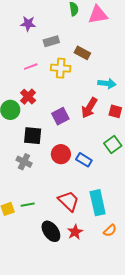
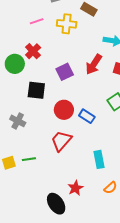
gray cross: (24, 162) -> (18, 121), moved
red trapezoid: (69, 201) -> (61, 141), moved, turned -95
cyan rectangle: (98, 203) -> (99, 159), size x0.7
black ellipse: (51, 231) -> (56, 204), moved

